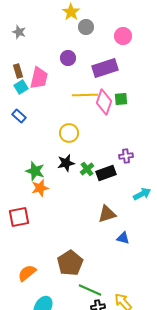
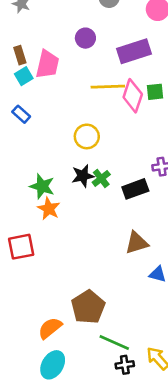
green cross: (87, 169) -> (101, 178), moved
orange star: (40, 188) -> (49, 209), turned -30
orange semicircle: (27, 273) -> (50, 328), moved

